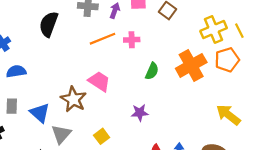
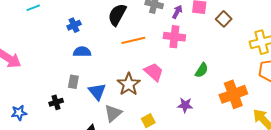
orange line: (102, 39) -> (133, 40), moved
pink cross: (132, 40) -> (174, 37), moved, size x1.5
orange cross: (191, 65) -> (233, 94), moved

